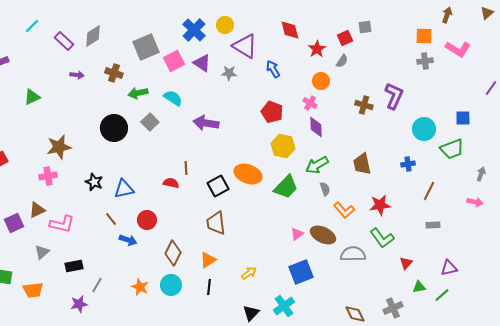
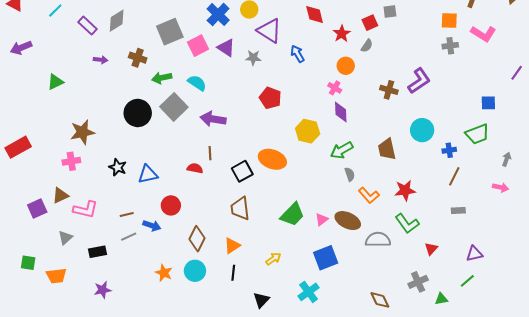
purple L-shape: (394, 96) -> (419, 81), turned 32
red pentagon: (272, 112) -> (270, 98), moved
gray square: (150, 122) -> (174, 107), size x1.5
purple arrow: (206, 123) -> (213, 119), moved
cyan circle: (424, 129) -> (422, 130), moved
blue cross: (408, 164) -> (449, 150), moved
green trapezoid: (286, 187) -> (292, 215), moved
brown line: (111, 219) -> (127, 215), moved, turned -64
gray line: (97, 285) -> (129, 237), moved, turned 35
green triangle: (419, 287) -> (441, 299), moved
gray cross: (393, 308) -> (418, 282), moved
black triangle: (251, 313) -> (261, 300), moved

